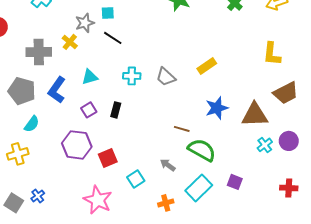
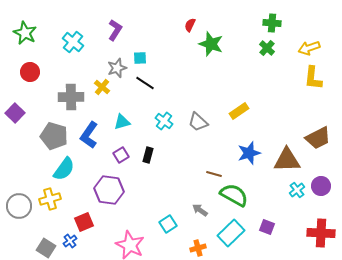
yellow L-shape: (272, 54) -> (313, 78), moved
cyan cross: (132, 76) -> (164, 121), turned 36
cyan semicircle: (32, 124) -> (64, 169), size x1.4
red square: (108, 158) -> (84, 222), moved
red cross: (289, 188) -> (321, 233), size x1.5

